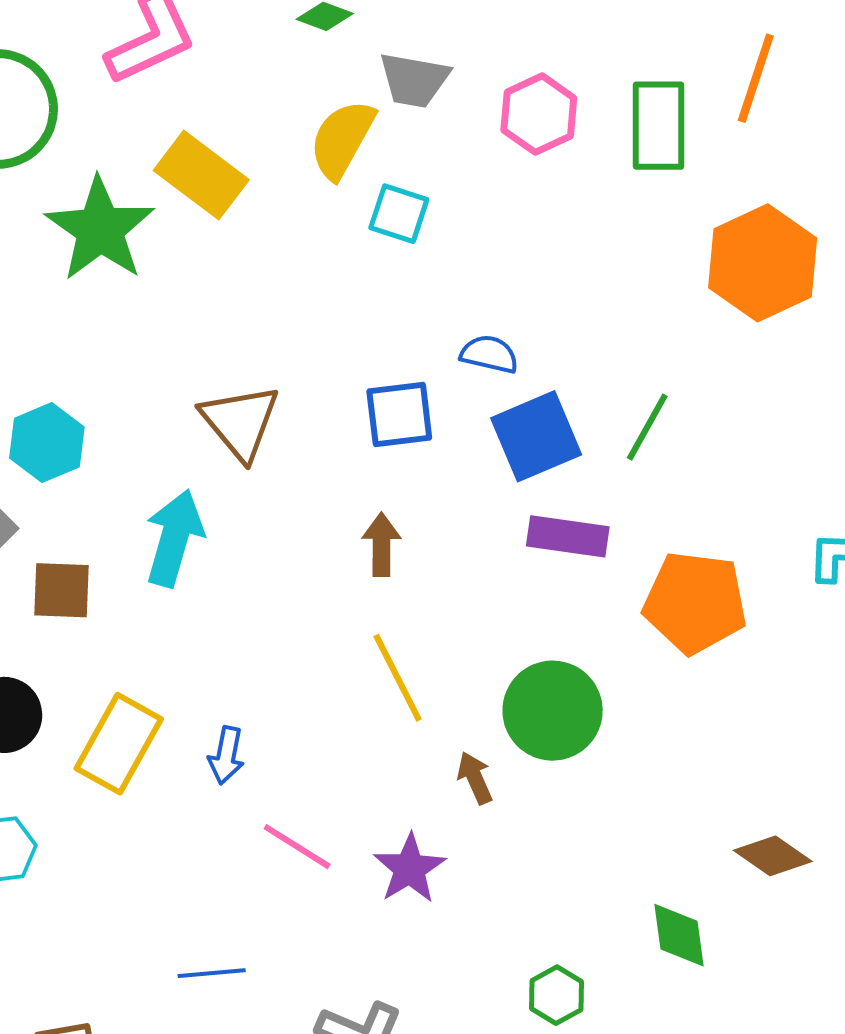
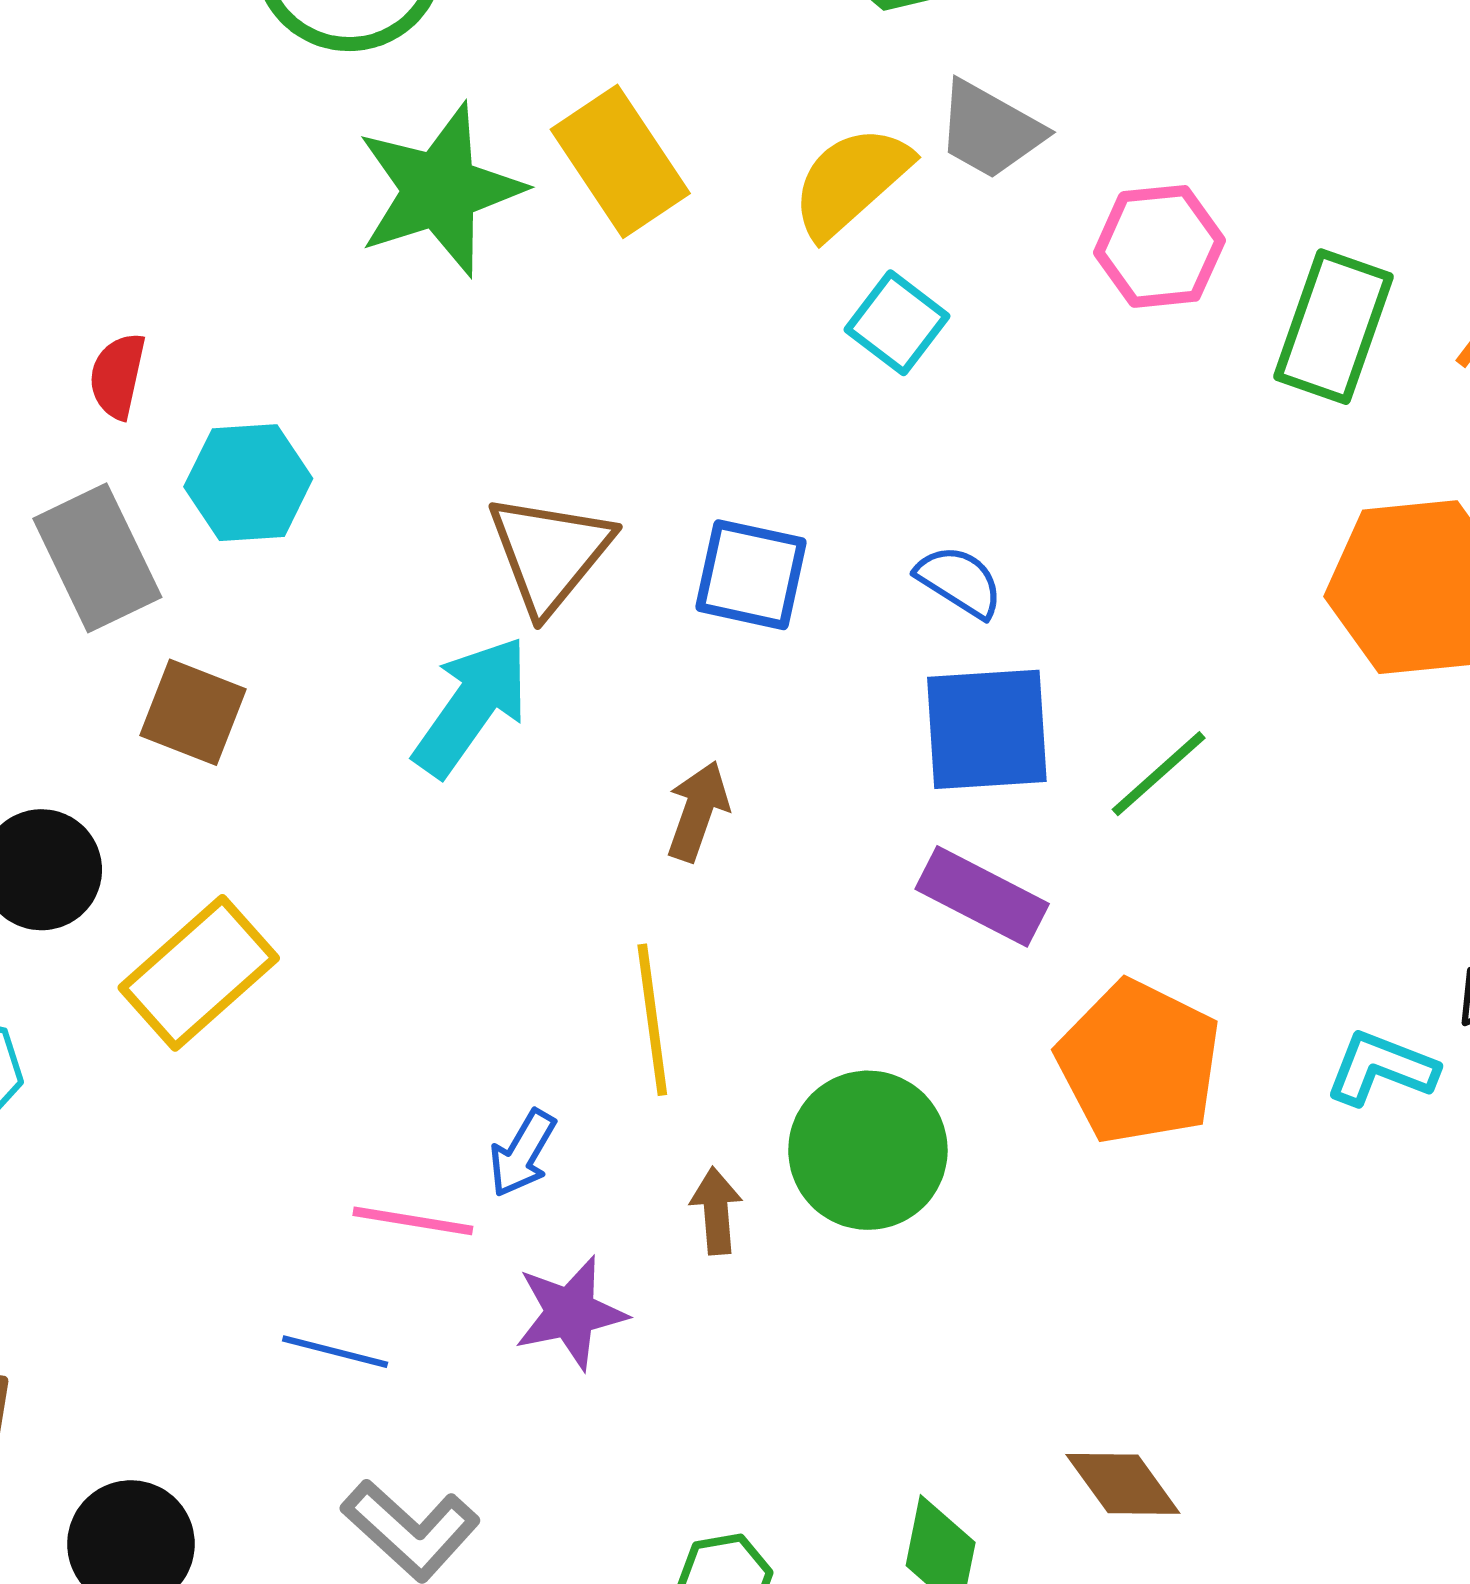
blue square: (399, 415) -> (751, 575), moved
cyan arrow: (174, 538) -> (471, 706), moved
blue arrow: (226, 755) -> (522, 1153), moved
pink line: (297, 847) -> (413, 1221), turned -42
blue line: (212, 973) -> (335, 1352), moved

